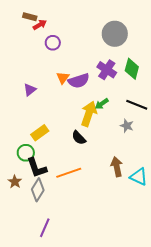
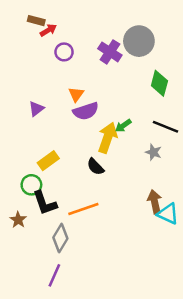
purple cross: (107, 70) -> (110, 52), moved
purple semicircle: (79, 81) -> (86, 111), moved
brown arrow: (117, 167) -> (155, 202), moved
gray diamond: (38, 190) -> (60, 238), moved

